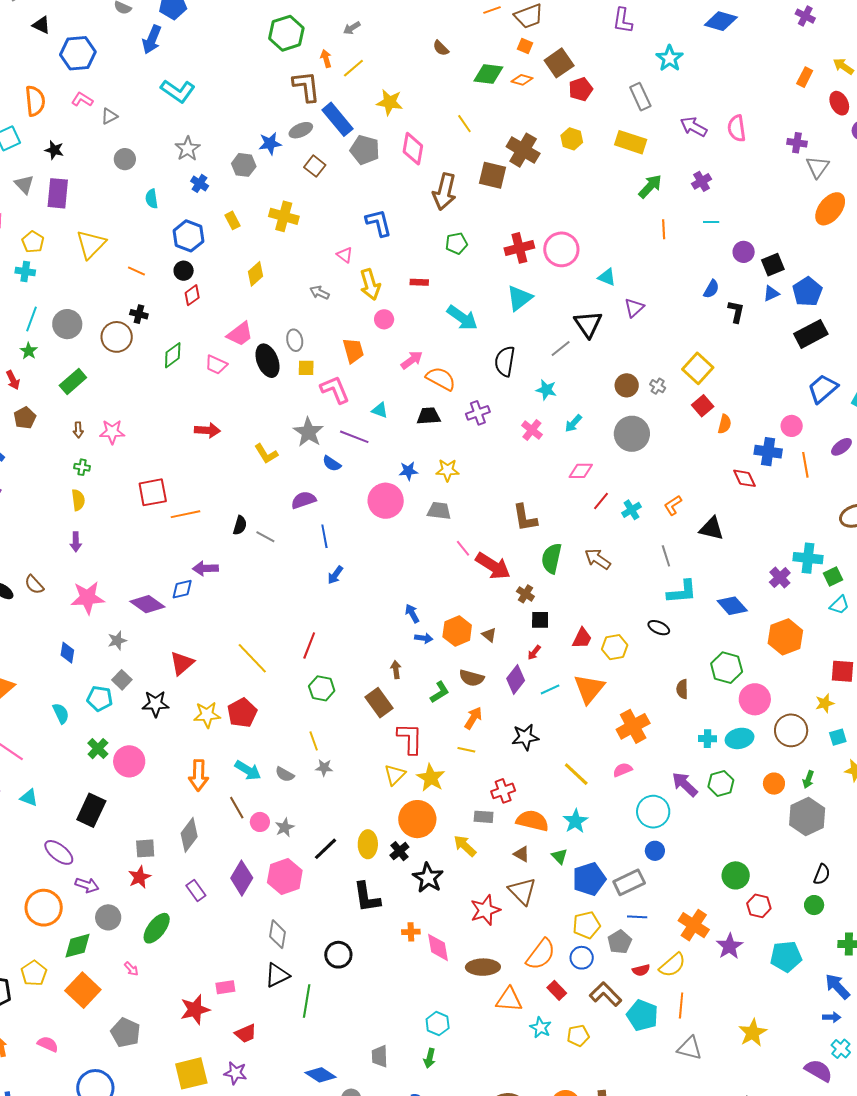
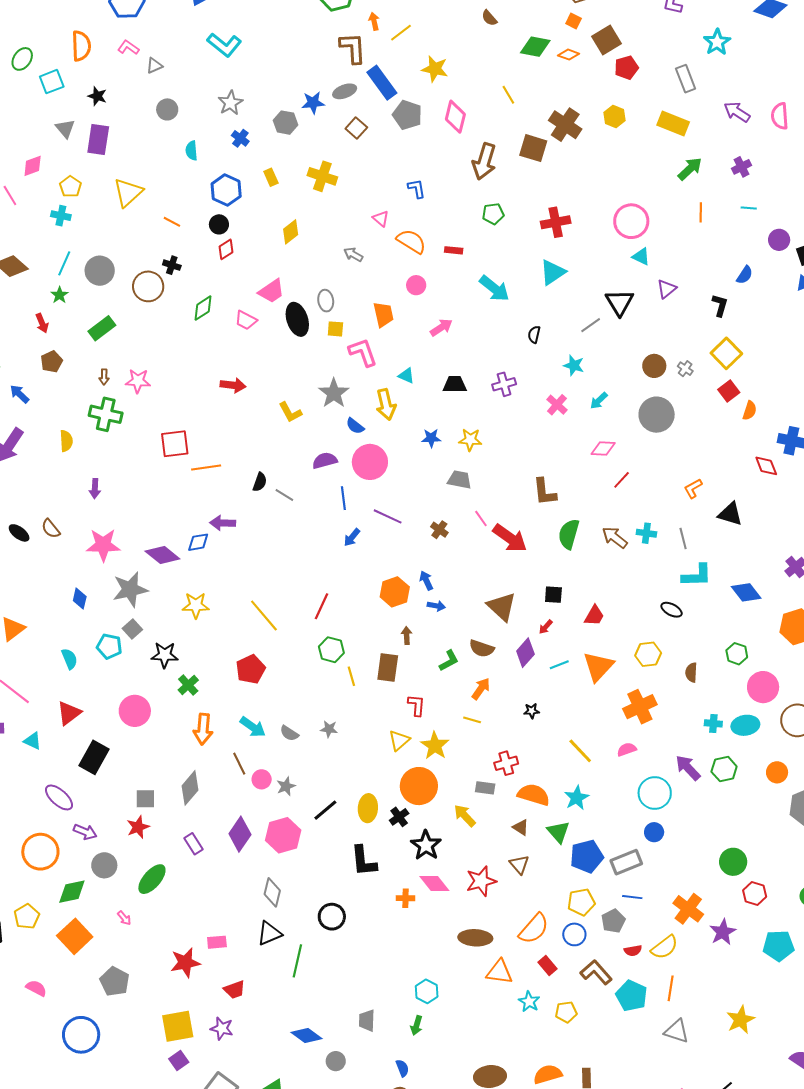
blue L-shape: (379, 223) -> (417, 189), size x0.7
pink circle: (561, 249) -> (631, 221), moved
yellow arrow: (370, 284) -> (386, 404), moved
black L-shape: (736, 312) -> (720, 305), moved
black semicircle: (505, 361) -> (534, 335), size x0.6
orange semicircle: (441, 379) -> (411, 241), moved
purple line: (354, 437) -> (388, 516), moved
green cross: (82, 467) -> (106, 414), size x2.0
yellow semicircle: (78, 500) -> (66, 441), moved
pink circle: (386, 501) -> (370, 462), moved
cyan cross: (632, 510) -> (646, 533), moved, turned 36
brown cross: (525, 594) -> (439, 530), moved
orange hexagon: (457, 631) -> (395, 592), moved
brown triangle: (489, 635) -> (502, 607), size x2.0
gray star: (117, 640) -> (130, 589), size x1.8
yellow hexagon: (615, 647) -> (648, 654), moved
red triangle: (182, 663) -> (69, 713), moved
green hexagon: (727, 668) -> (737, 654), size x0.7
brown rectangle: (379, 703) -> (388, 668), turned 40
yellow star: (207, 715) -> (196, 605), moved
black star: (525, 737) -> (532, 711), size x0.6
red L-shape: (410, 738) -> (416, 705), size x0.7
yellow line: (314, 741) -> (351, 676), moved
green cross: (98, 749) -> (188, 685), moved
green triangle: (559, 856) -> (558, 832), size x1.4
brown triangle: (522, 891) -> (519, 864), size x0.7
pink diamond: (438, 947) -> (434, 884), moved, turned -32

